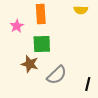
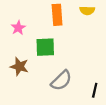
orange rectangle: (41, 14) -> (57, 15), moved
brown star: (30, 64) -> (19, 66), moved

